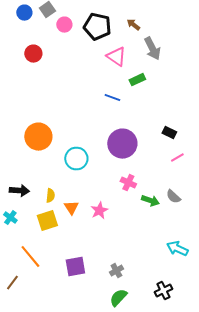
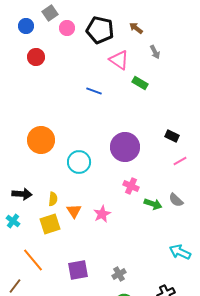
blue circle: (24, 13) -> (26, 26), moved
gray arrow: (152, 49) -> (155, 52), size x0.6
green rectangle: (137, 80) -> (140, 83), turned 56
blue line: (112, 98) -> (94, 91), moved

